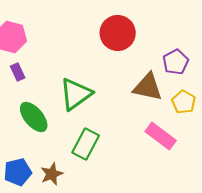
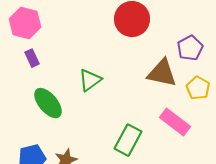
green triangle: (76, 94) -> (90, 80), size x0.7
green rectangle: (86, 144) -> (128, 140), moved

